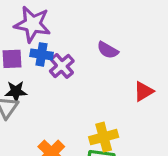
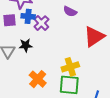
black star: (16, 91) -> (26, 45), moved
red triangle: (143, 91) -> (94, 37), size x1.6

